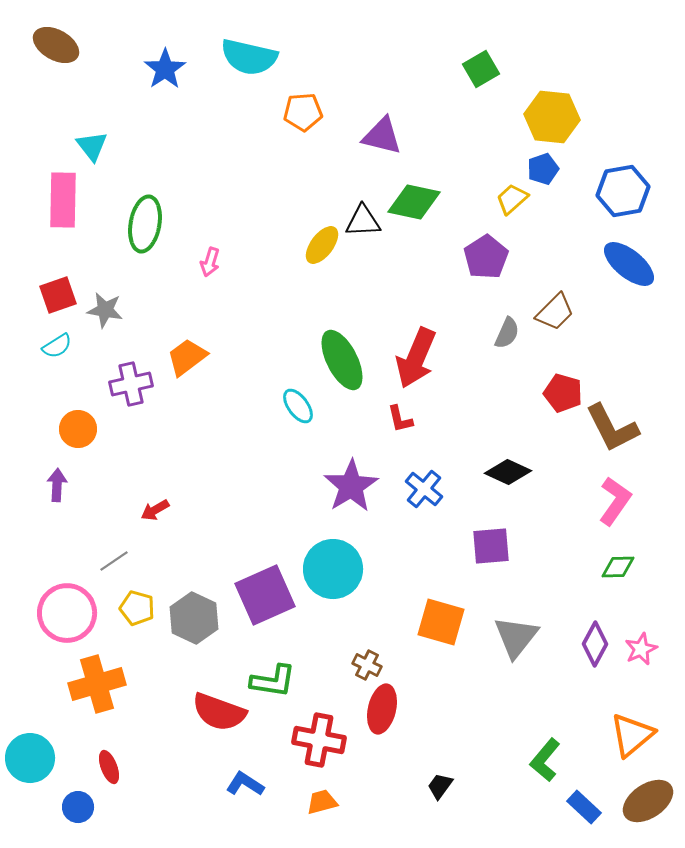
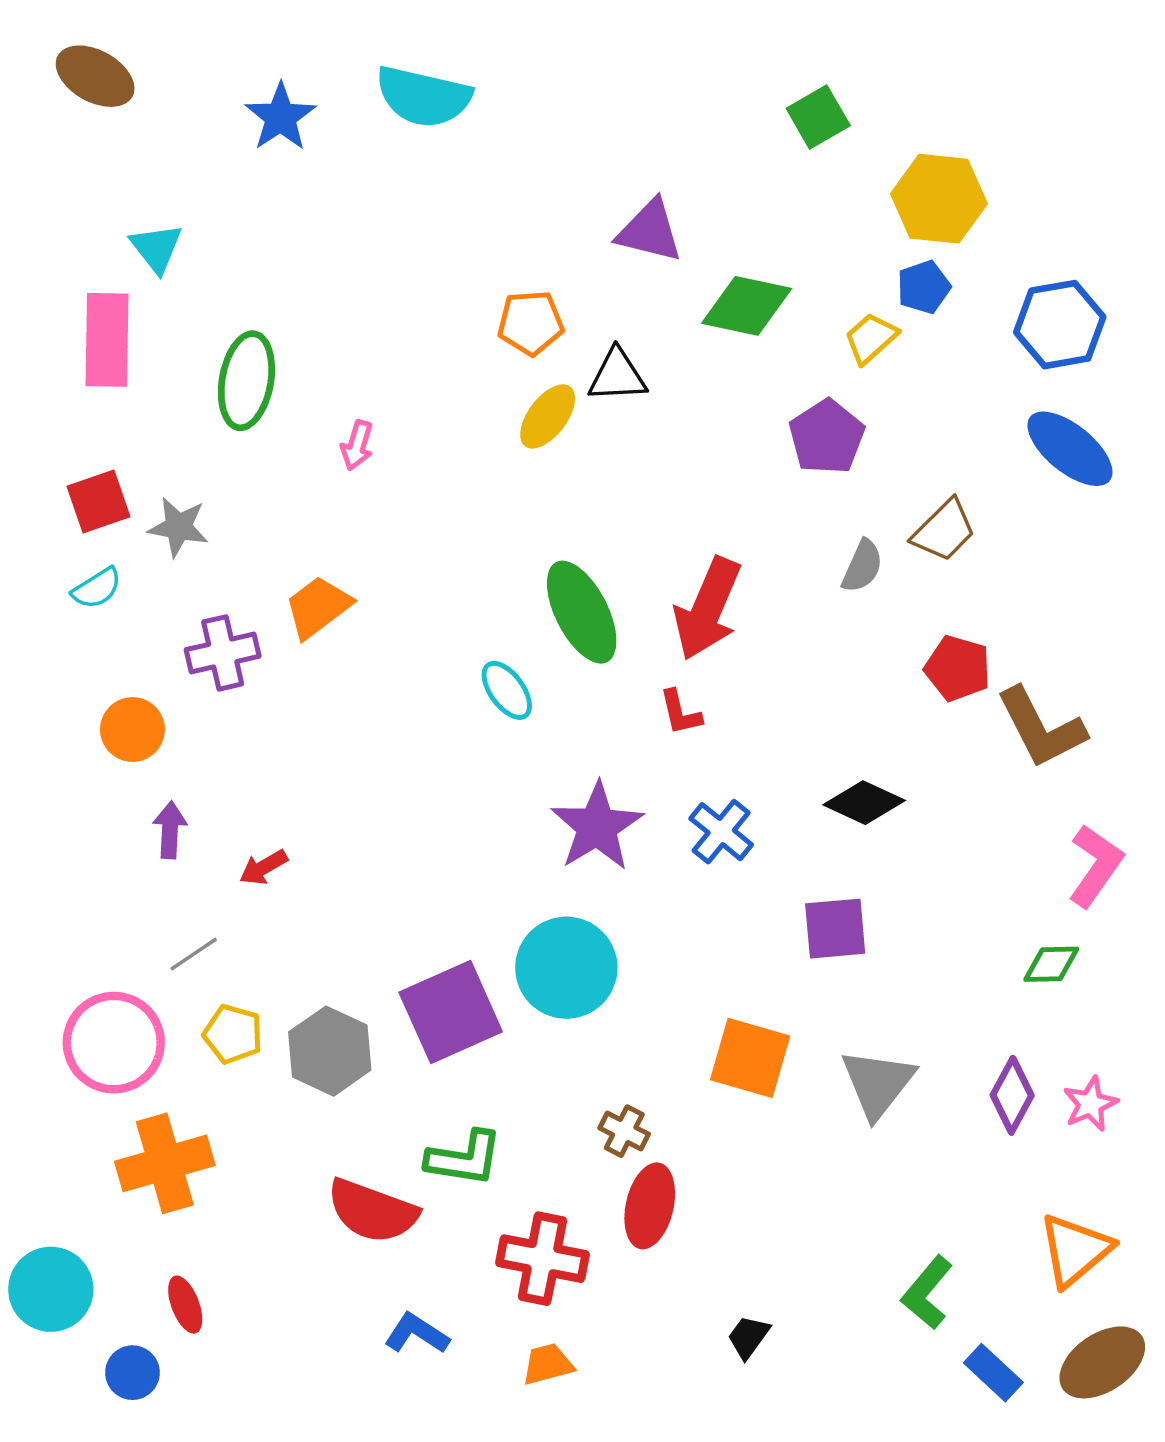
orange pentagon: (303, 112) -> (531, 323), moved
green diamond: (414, 202) -> (747, 306), moved
purple arrow: (57, 485) -> (170, 830), moved
pink L-shape: (615, 501) -> (1095, 866), moved

